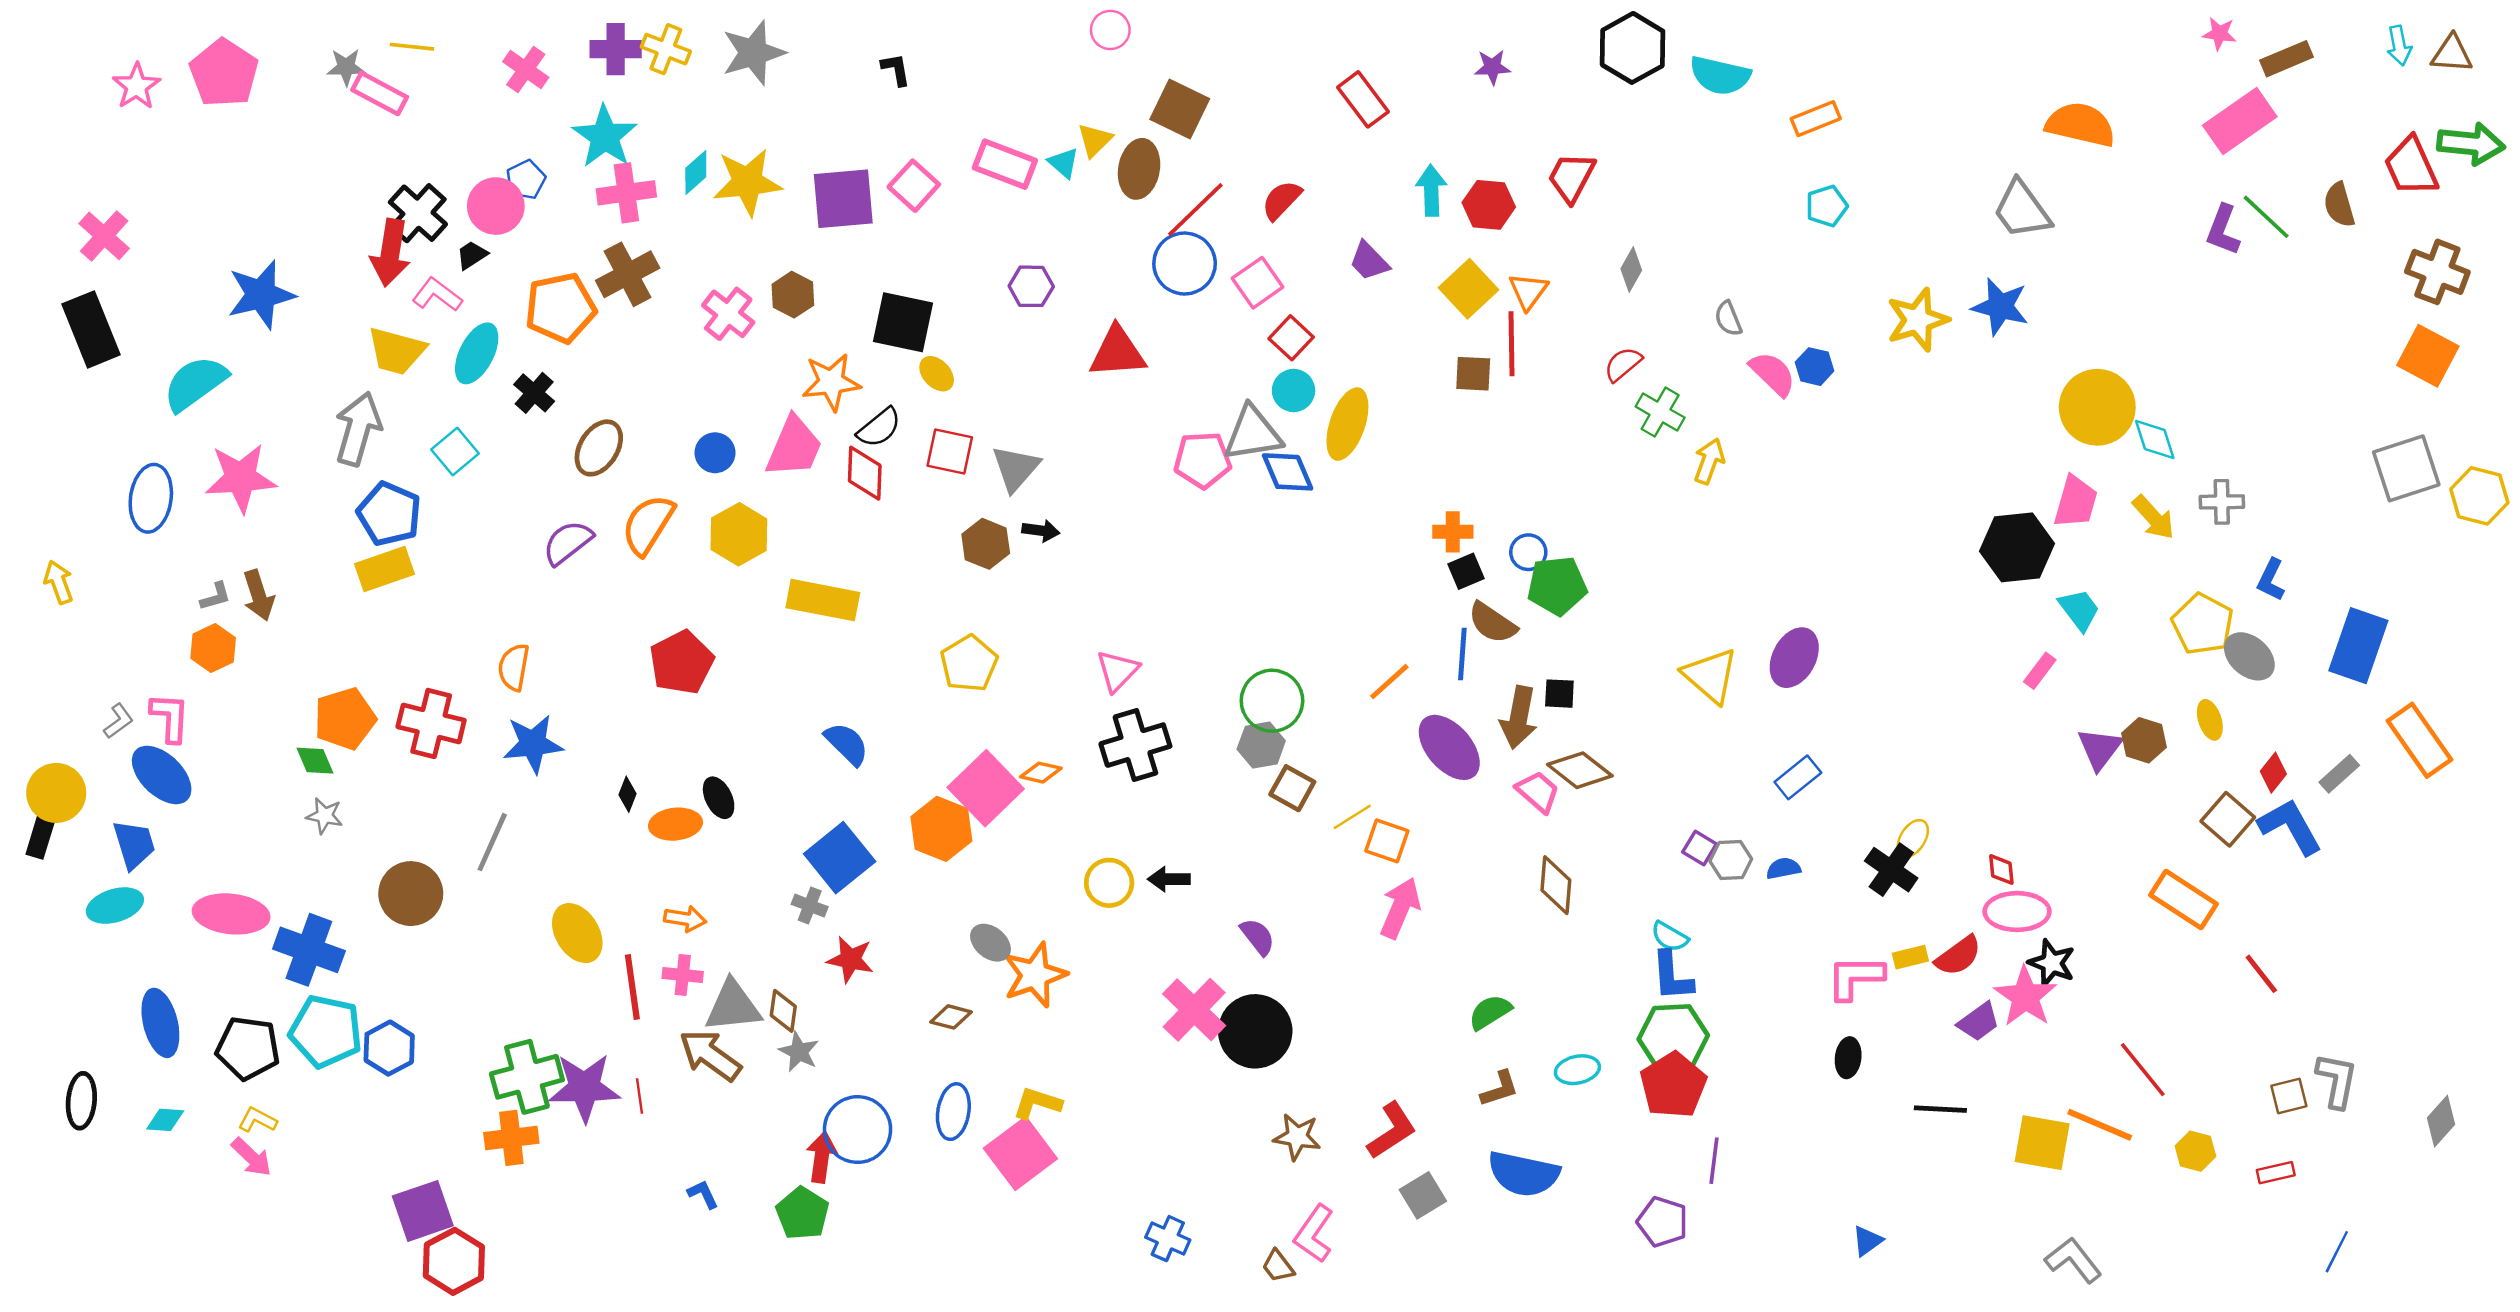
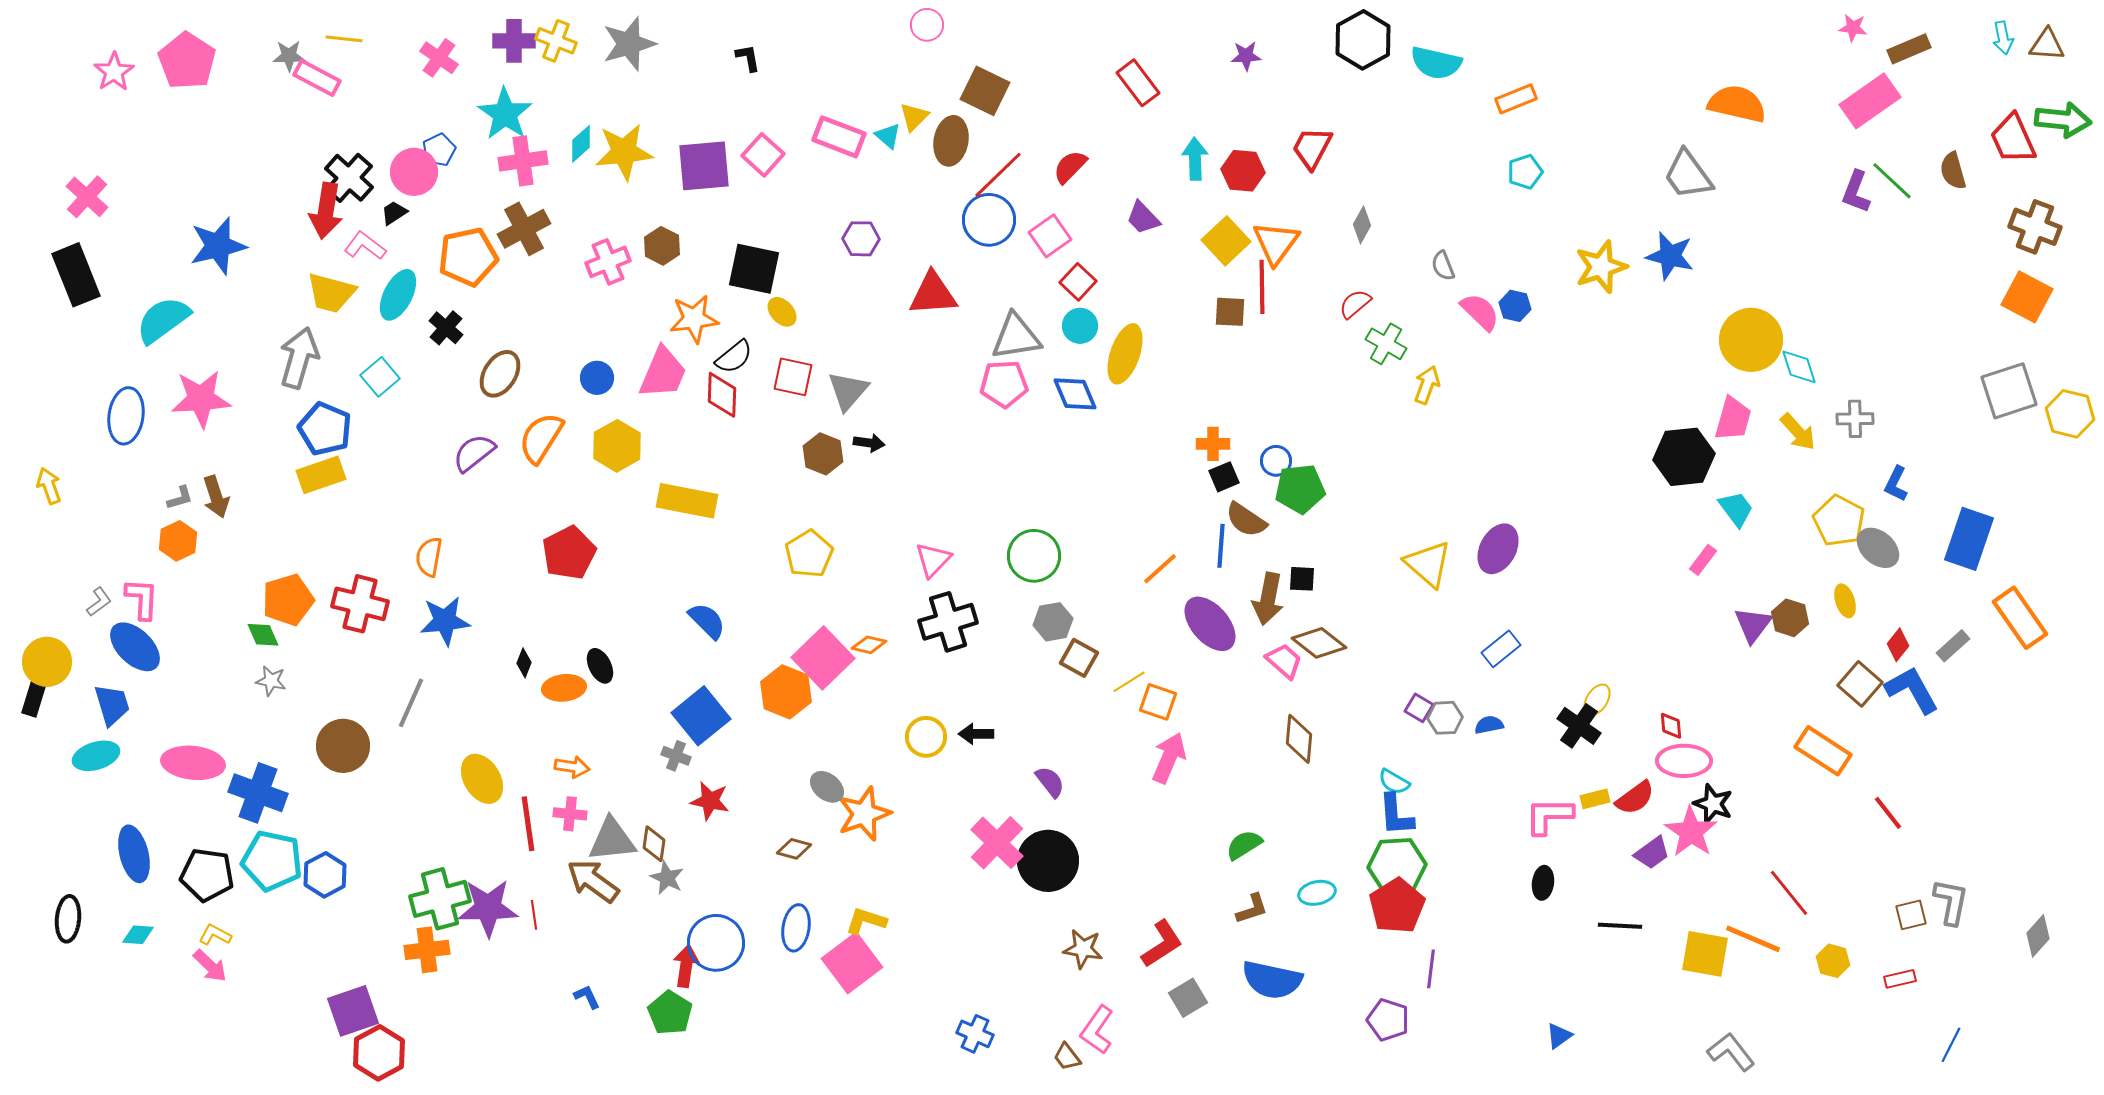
orange triangle: (1528, 291) -> (1276, 243), size x1.4
pink cross: (728, 314) -> (608, 262), turned 30
gray triangle: (1253, 434) -> (1016, 337), moved
green circle: (1272, 701) -> (1034, 556), moved

